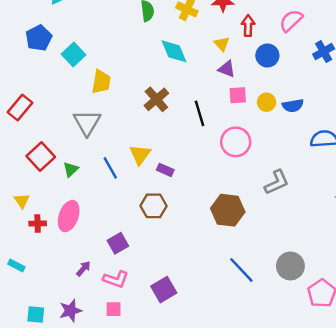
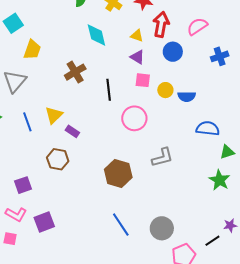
red arrow: (248, 26) -> (161, 24), size x1.4
yellow triangle: (222, 44) -> (137, 36), turned -40
purple square: (164, 290) -> (44, 222), moved

